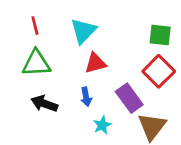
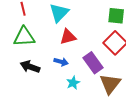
blue arrow: (86, 97) -> (61, 62), turned -64

